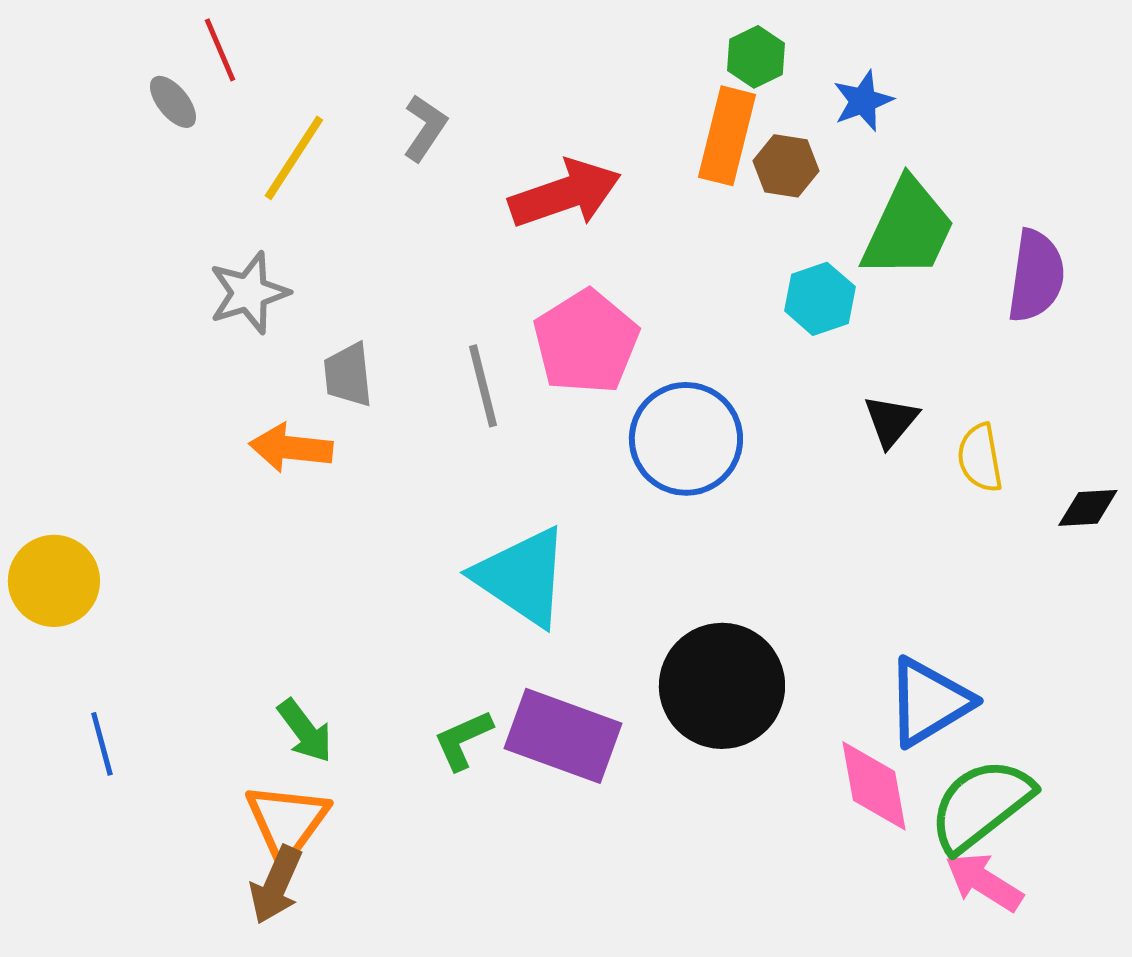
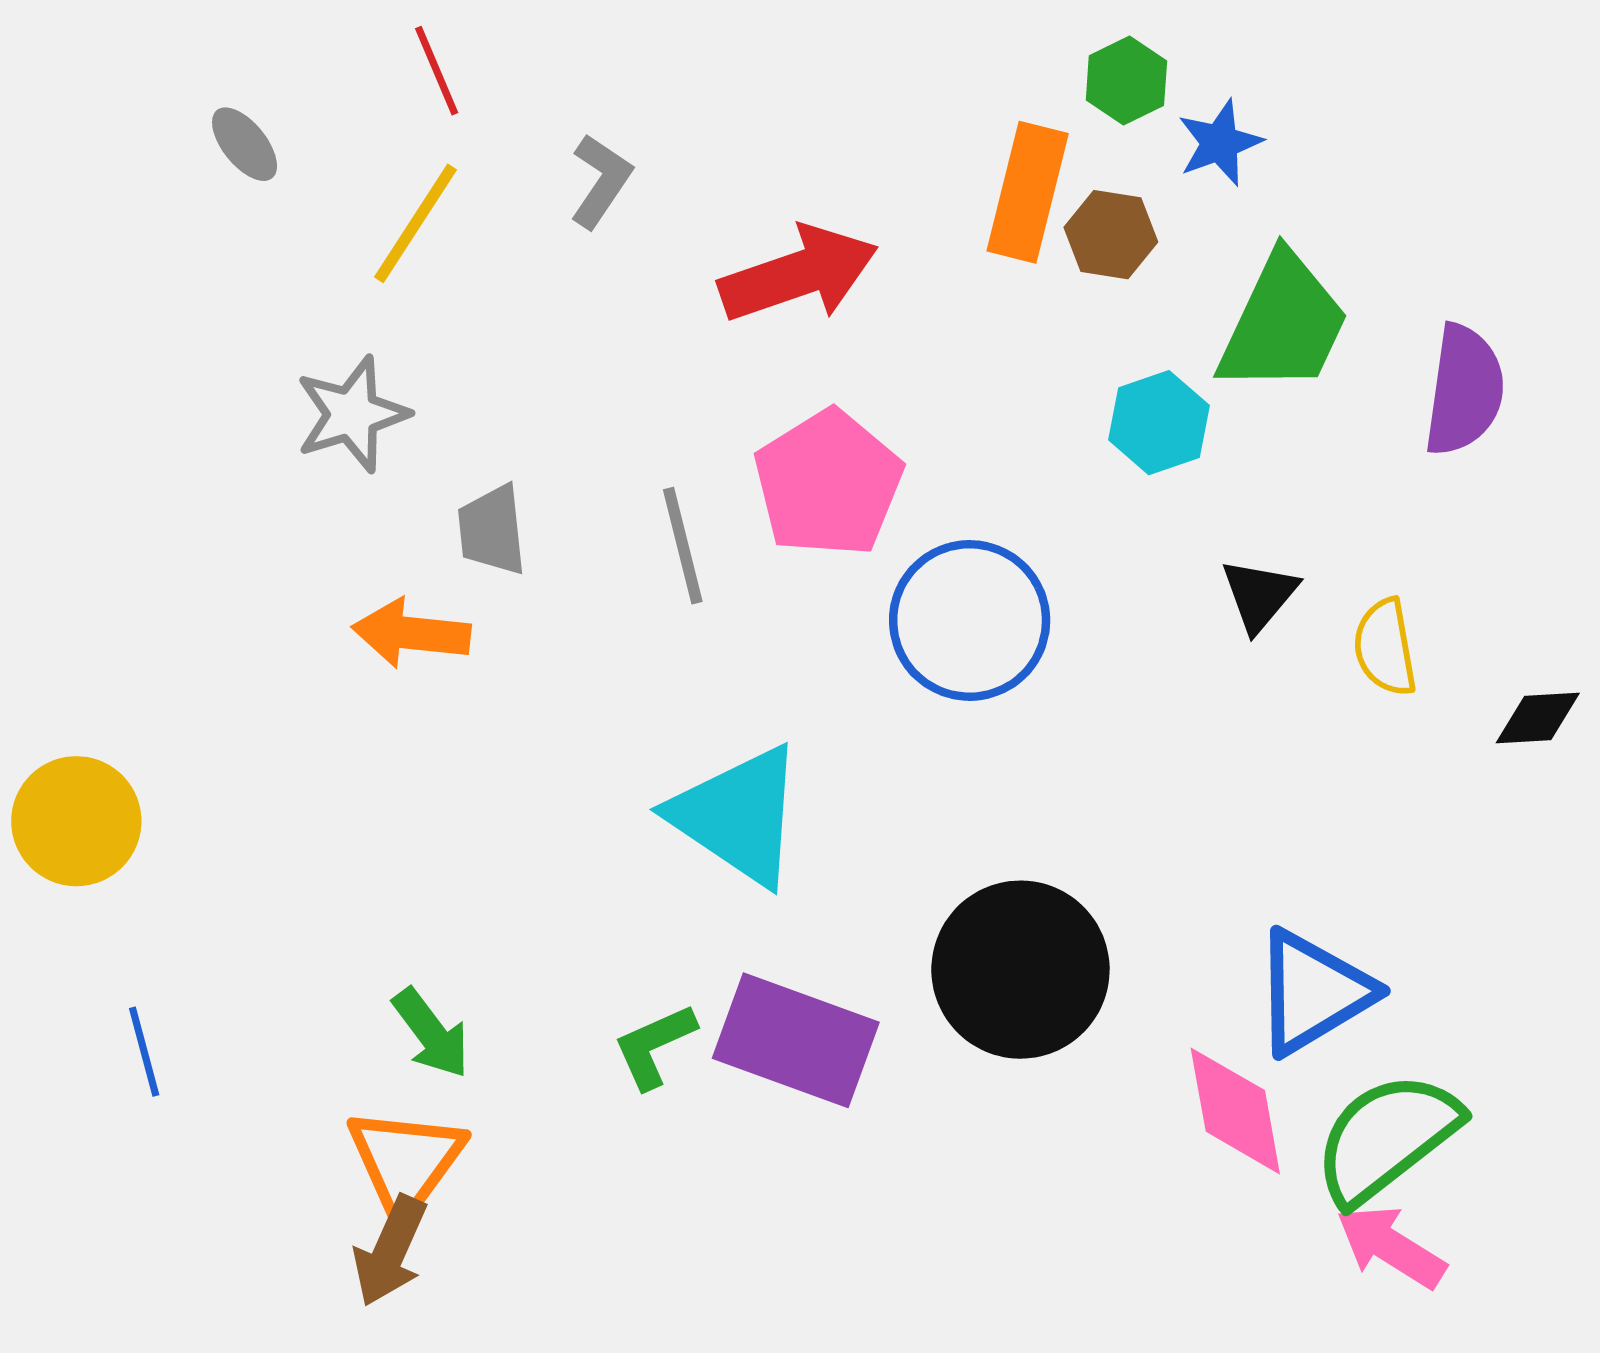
red line: (220, 50) -> (437, 71), moved
green hexagon: (756, 57) -> (1126, 81), moved

